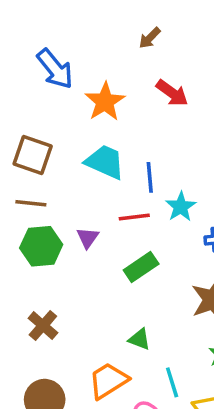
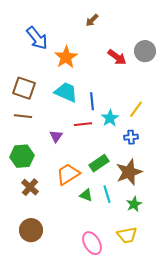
red arrow: (172, 93) -> (117, 57), moved
green hexagon: (41, 246) -> (22, 156), moved
green rectangle: (141, 267) -> (99, 163), moved
orange trapezoid: (108, 381) -> (68, 174), moved
cyan line: (172, 382) -> (107, 194), moved

